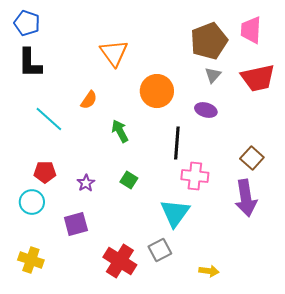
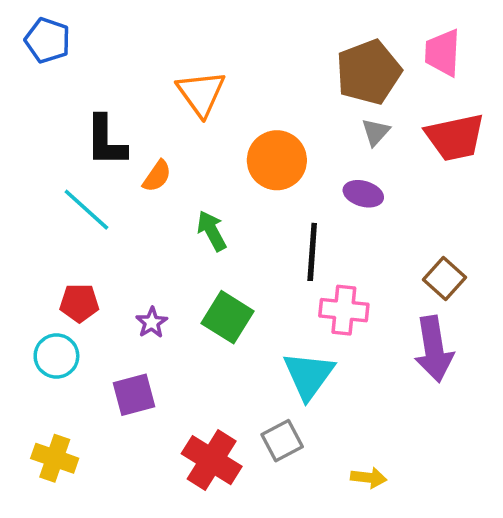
black L-shape: (30, 63) -> (106, 141), moved
green square: (129, 180) -> (227, 317), size x1.6

